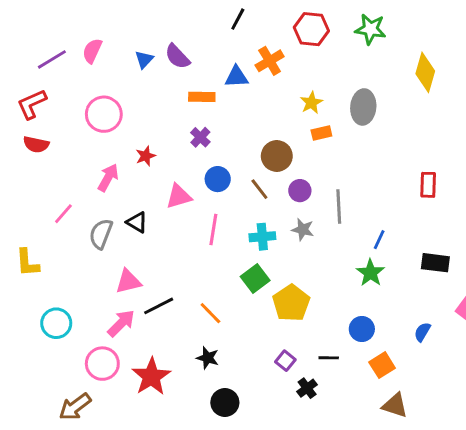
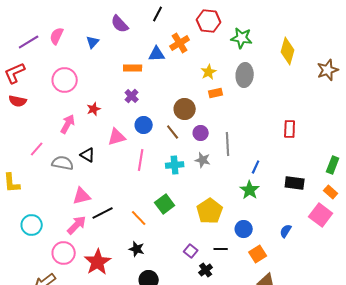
green star: (370, 29) -> (242, 38), moved
purple semicircle: (177, 57) -> (120, 24), moved
gray semicircle: (101, 234) -> (63, 163), turned 80
green square: (255, 279) -> (165, 204), moved
yellow pentagon: (291, 303) -> (210, 211), moved

